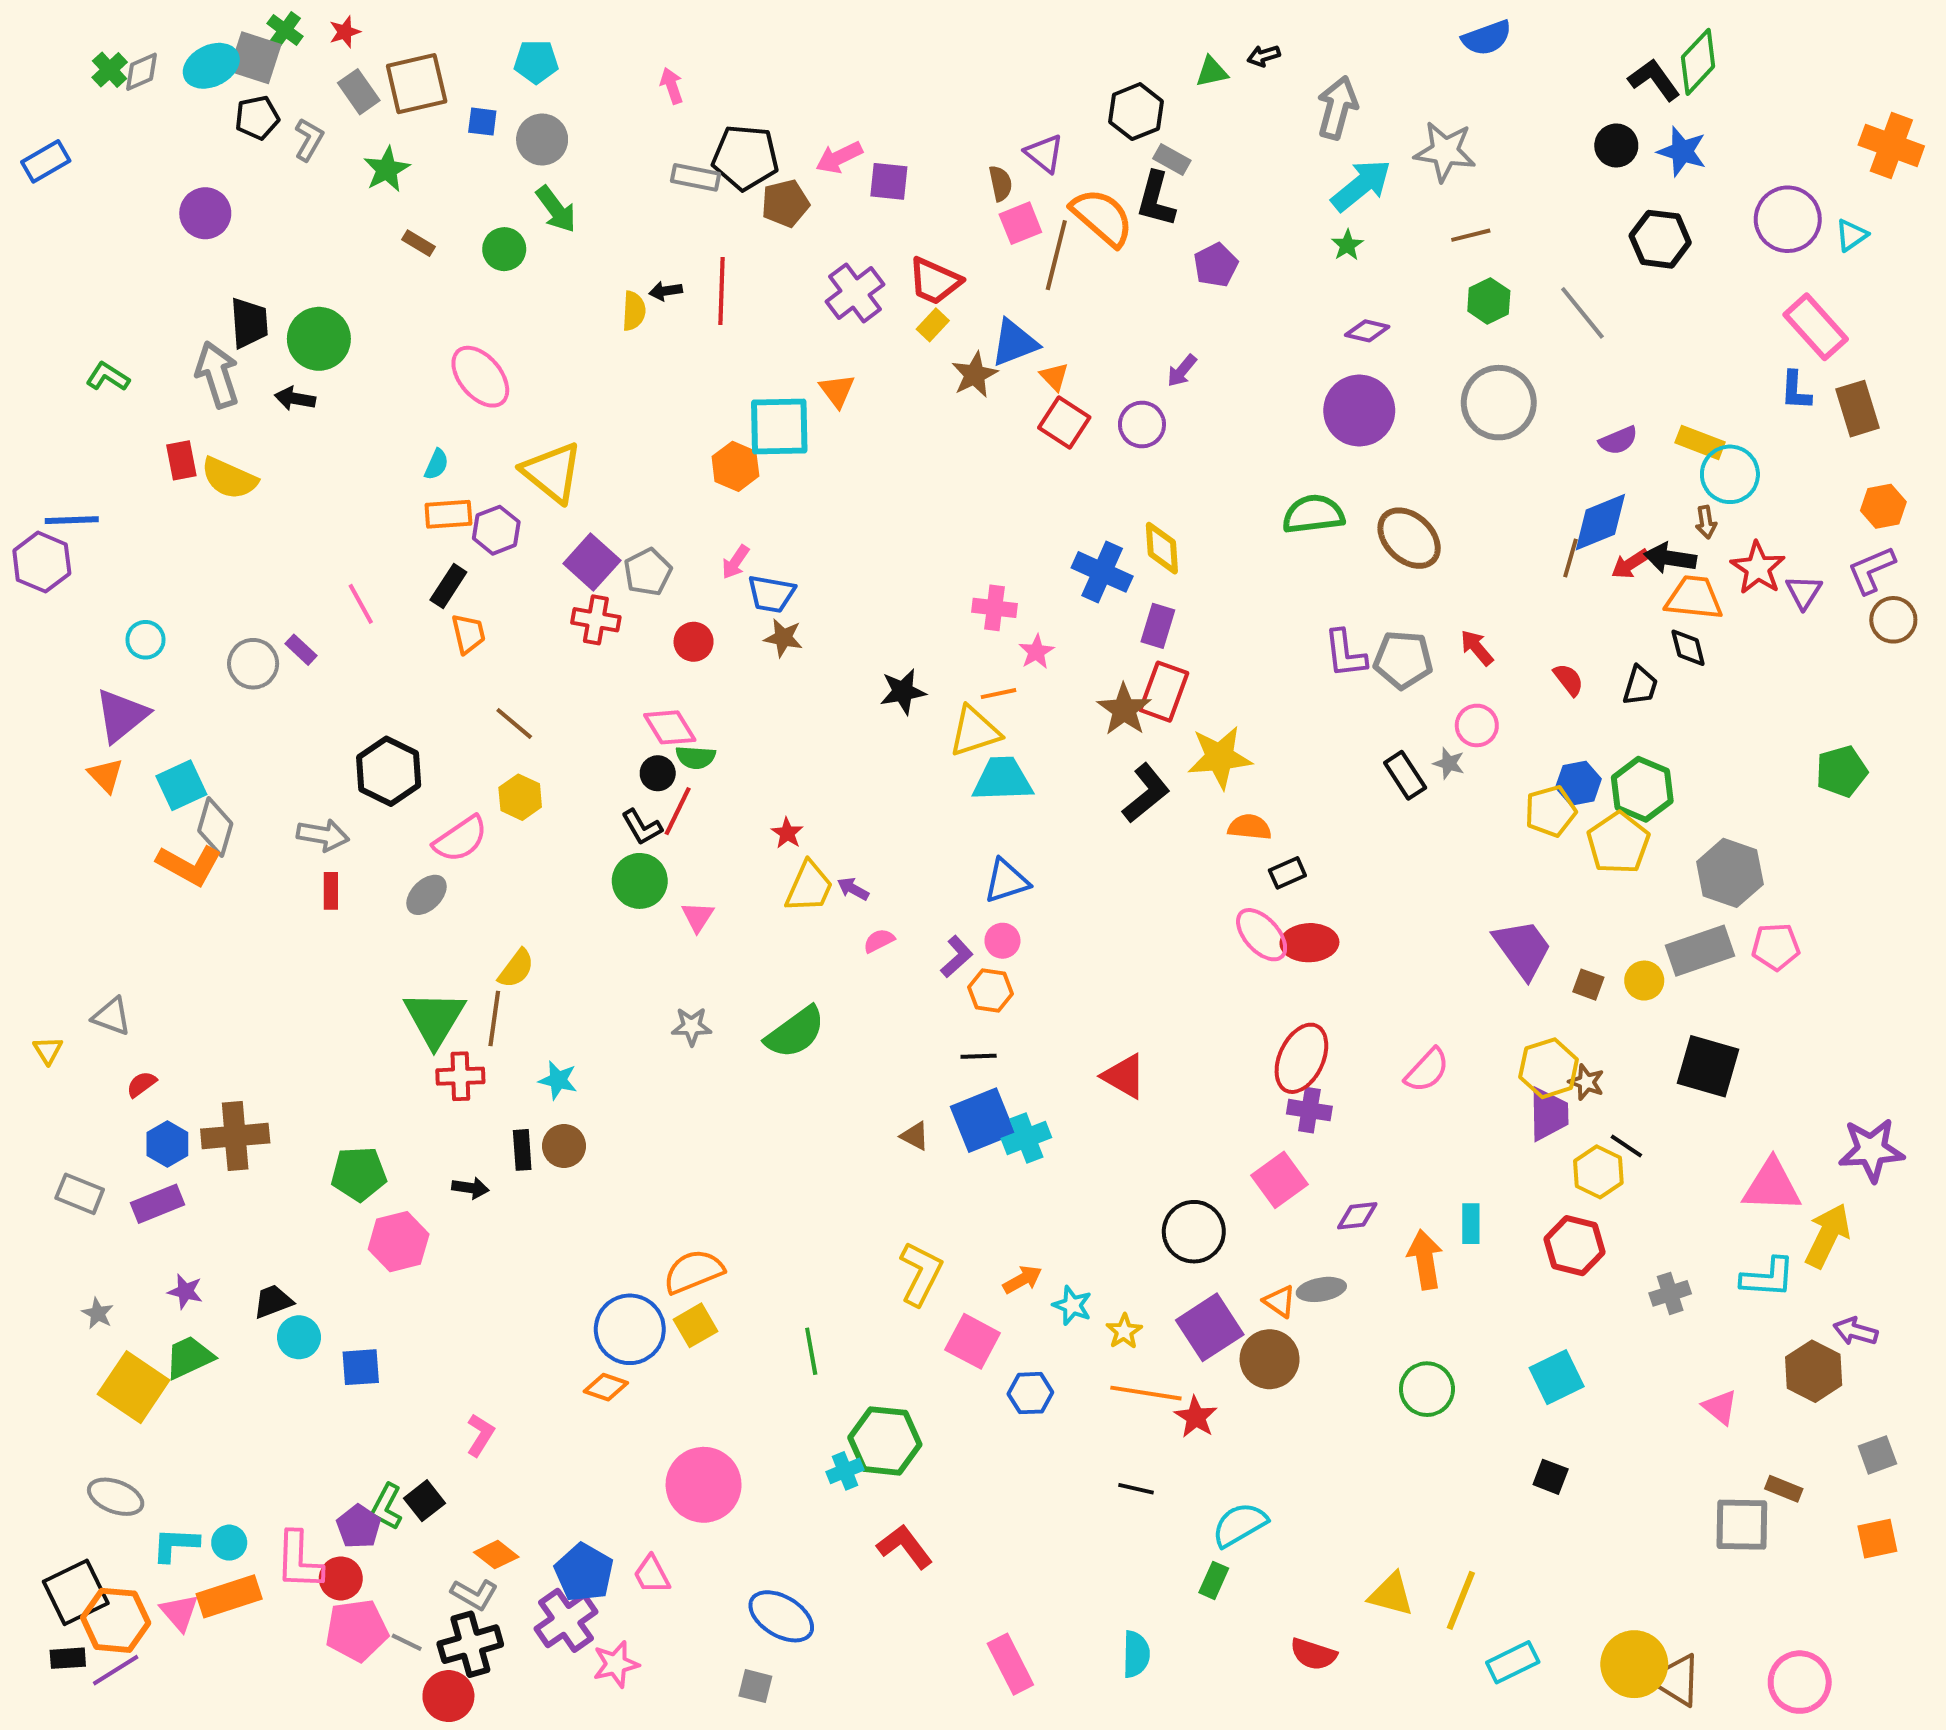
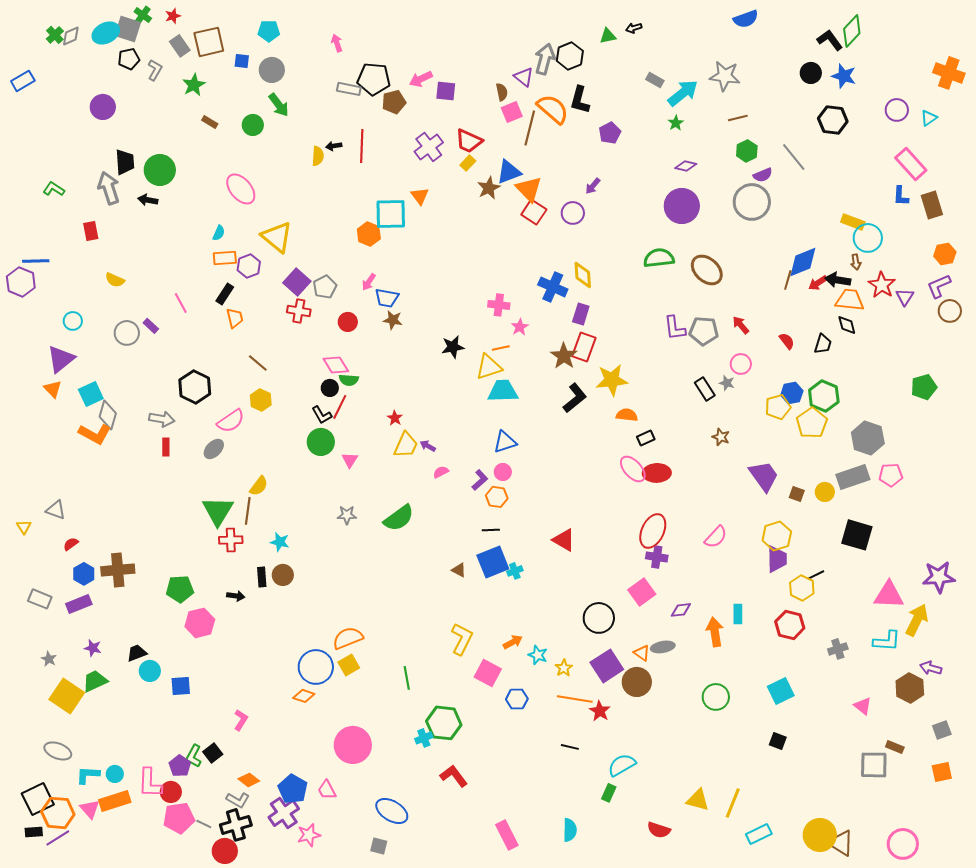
gray arrow: (1337, 108) -> (545, 59), moved
gray rectangle: (1172, 159) -> (655, 80), moved
purple circle: (1788, 219) -> (897, 110), size x0.7
orange triangle: (1054, 377) -> (529, 189), size x1.8
purple semicircle: (1618, 440) -> (763, 175), moved
yellow semicircle: (229, 478) -> (115, 280), moved, size x0.7
brown star: (1586, 1082) -> (721, 437), moved
cyan cross: (1026, 1138) -> (515, 571), size x0.7
black line: (1626, 1146) -> (816, 575), turned -60

